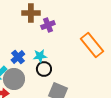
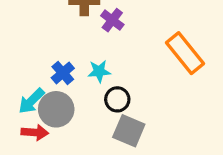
purple cross: (48, 25) -> (112, 20), turned -32
black circle: (44, 69) -> (117, 99), moved

